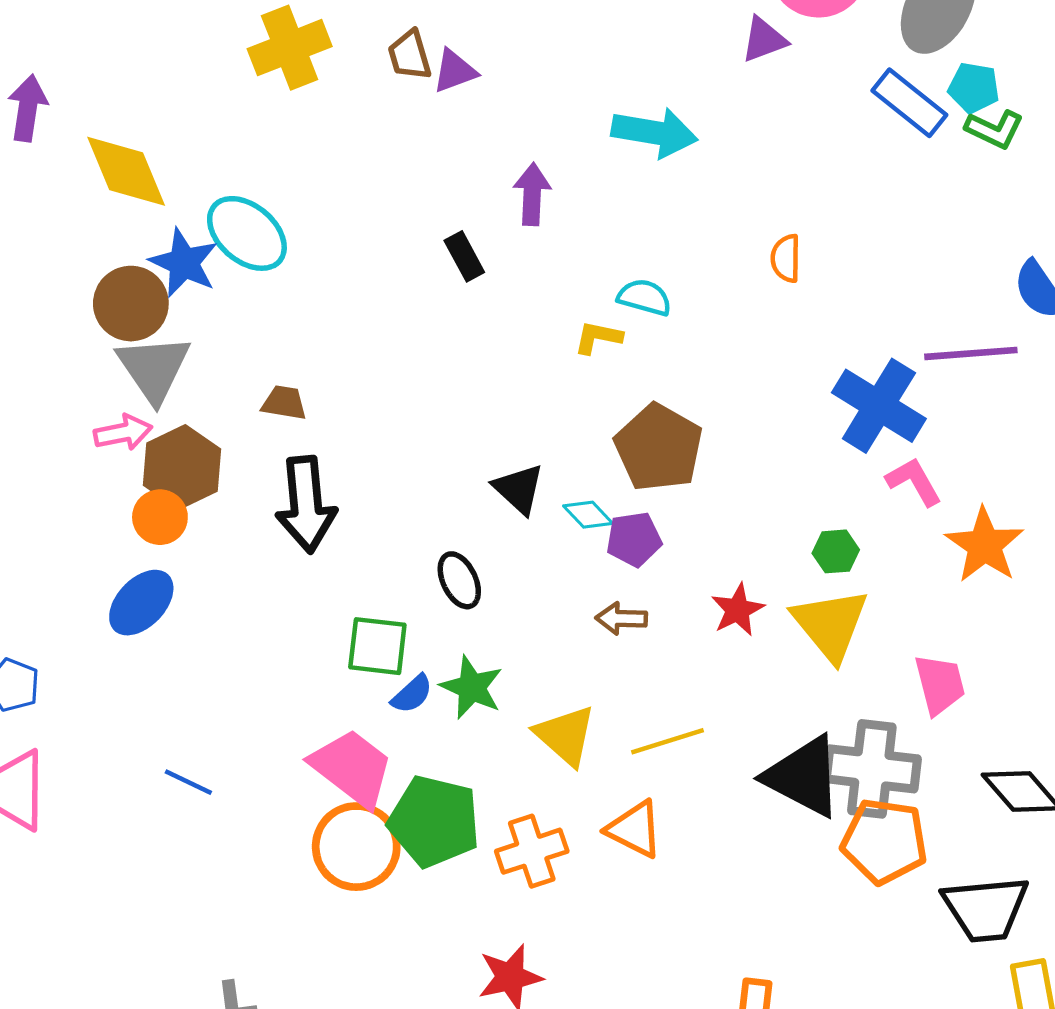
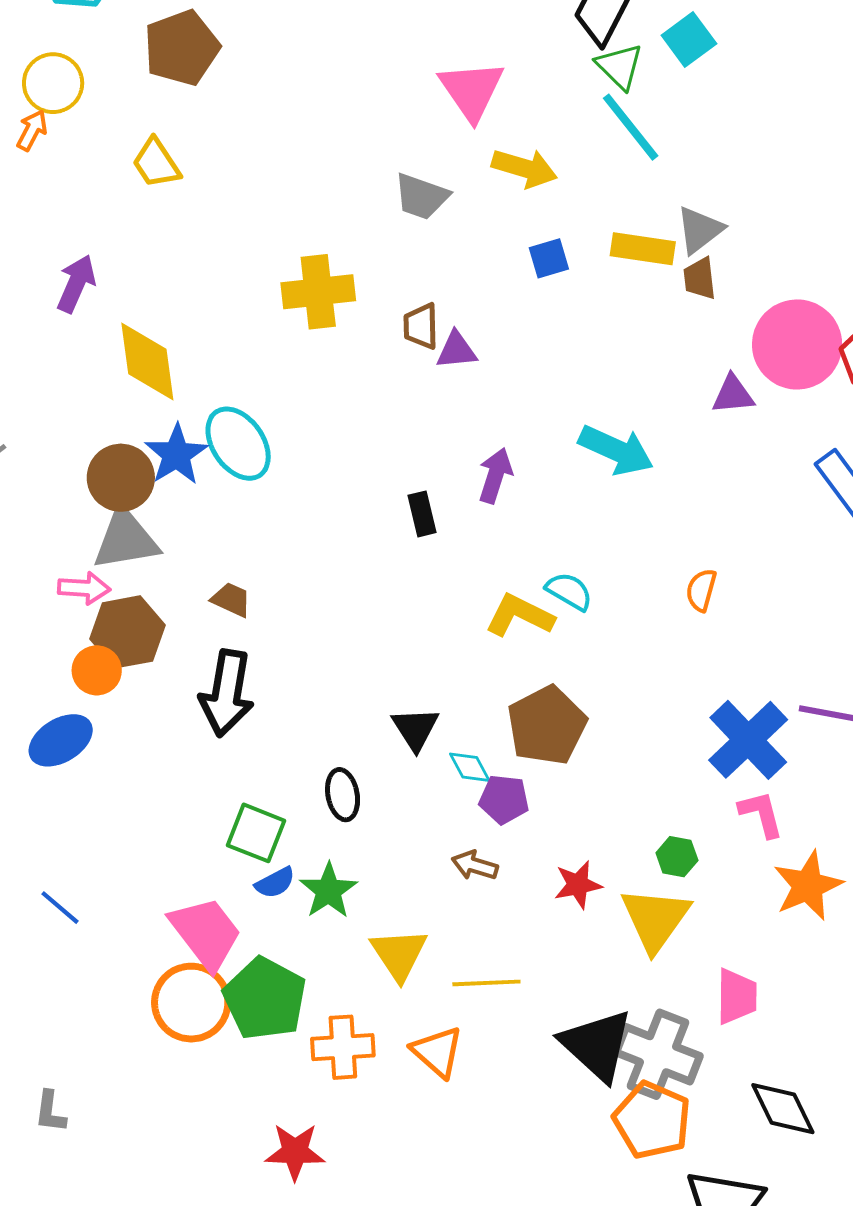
yellow L-shape: (598, 337) -> (520, 615), size x1.5
gray triangle: (154, 368) -> (126, 539), turned 40

